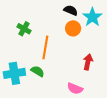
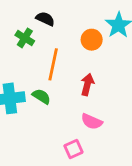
black semicircle: (71, 10) -> (45, 19), moved
red arrow: (88, 62) -> (87, 84), moved

